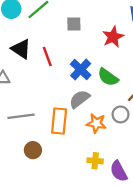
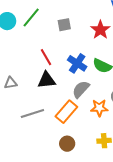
black triangle: (21, 49) -> (47, 80), moved, turned -30
orange rectangle: (59, 121) -> (66, 112), turned 45
brown circle: (33, 150) -> (67, 144), moved

